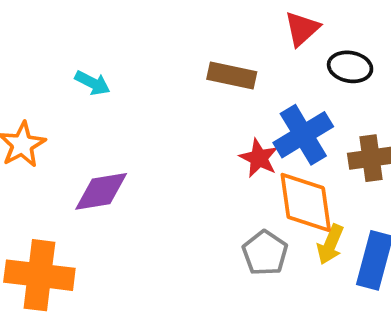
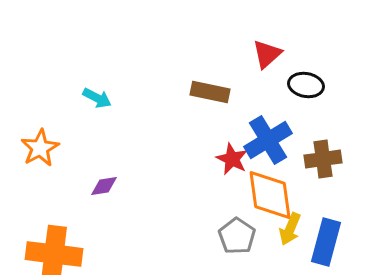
purple diamond: (101, 191) -> (104, 186), size x0.6

